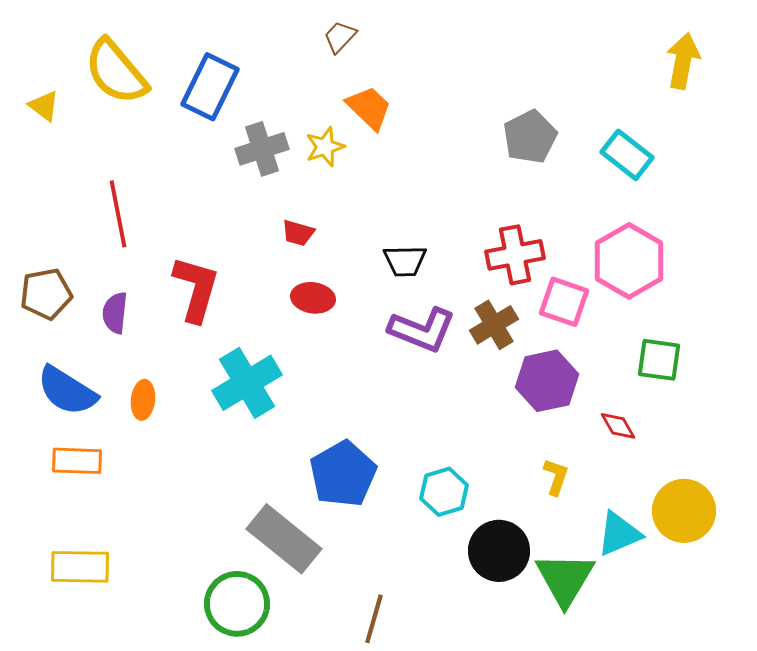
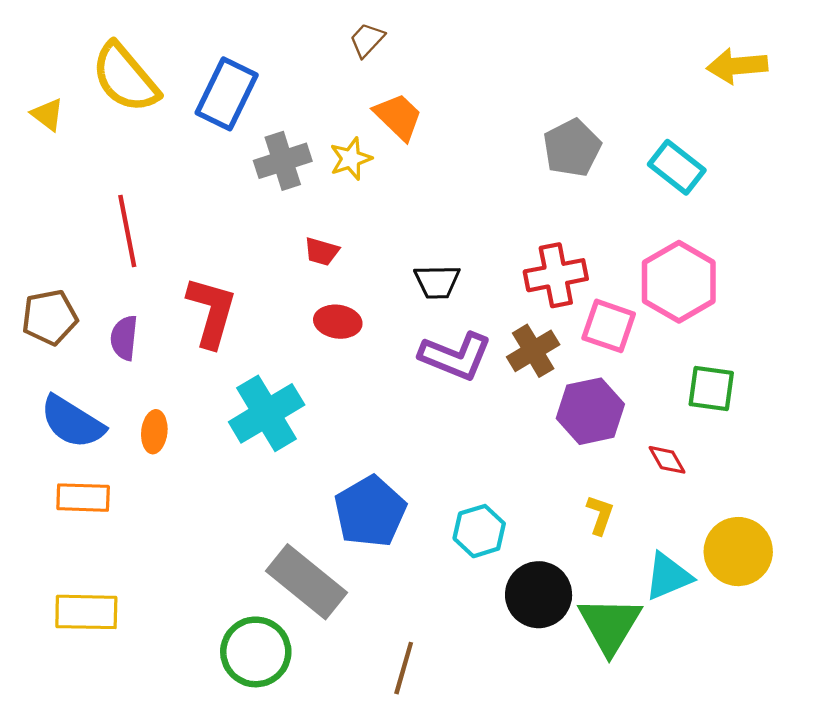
yellow arrow: (683, 61) -> (737, 66), turned -106

